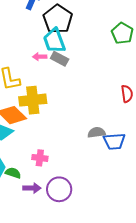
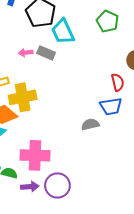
cyan trapezoid: (54, 41) -> (63, 32), moved
blue trapezoid: (114, 141) -> (111, 106), moved
pink cross: (40, 158) -> (35, 155), size x1.8

